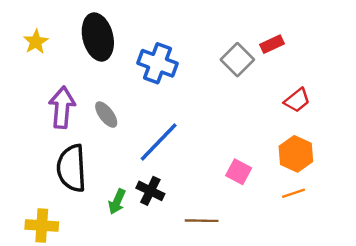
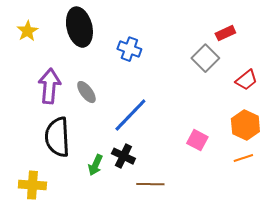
gray square: (237, 60) -> (205, 58), moved
blue cross: (157, 63) -> (129, 49), size x0.7
brown line: (202, 221) -> (150, 184), moved

